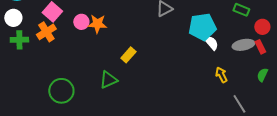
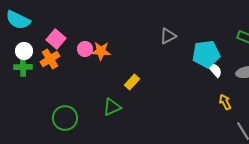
white circle: (13, 18) -> (24, 51), moved

